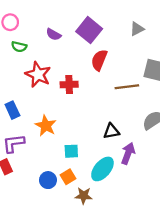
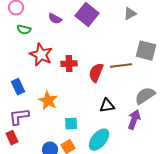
red semicircle: (99, 60) -> (96, 73), moved
purple arrow: (128, 153) -> (134, 120), moved

